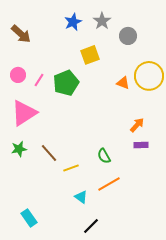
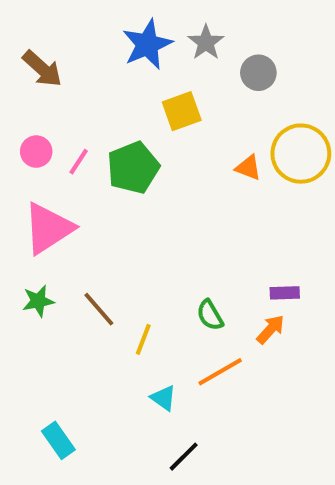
blue star: (73, 22) -> (147, 44), size x1.4
orange arrow: (137, 125) -> (271, 329), moved
yellow line: (71, 168) -> (143, 339), turned -49

